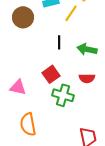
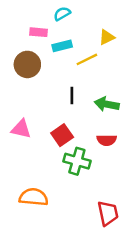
yellow line: (71, 13) -> (87, 59), turned 30
pink triangle: (18, 87) -> (21, 129), moved
orange semicircle: (28, 124) -> (34, 197), turned 105

